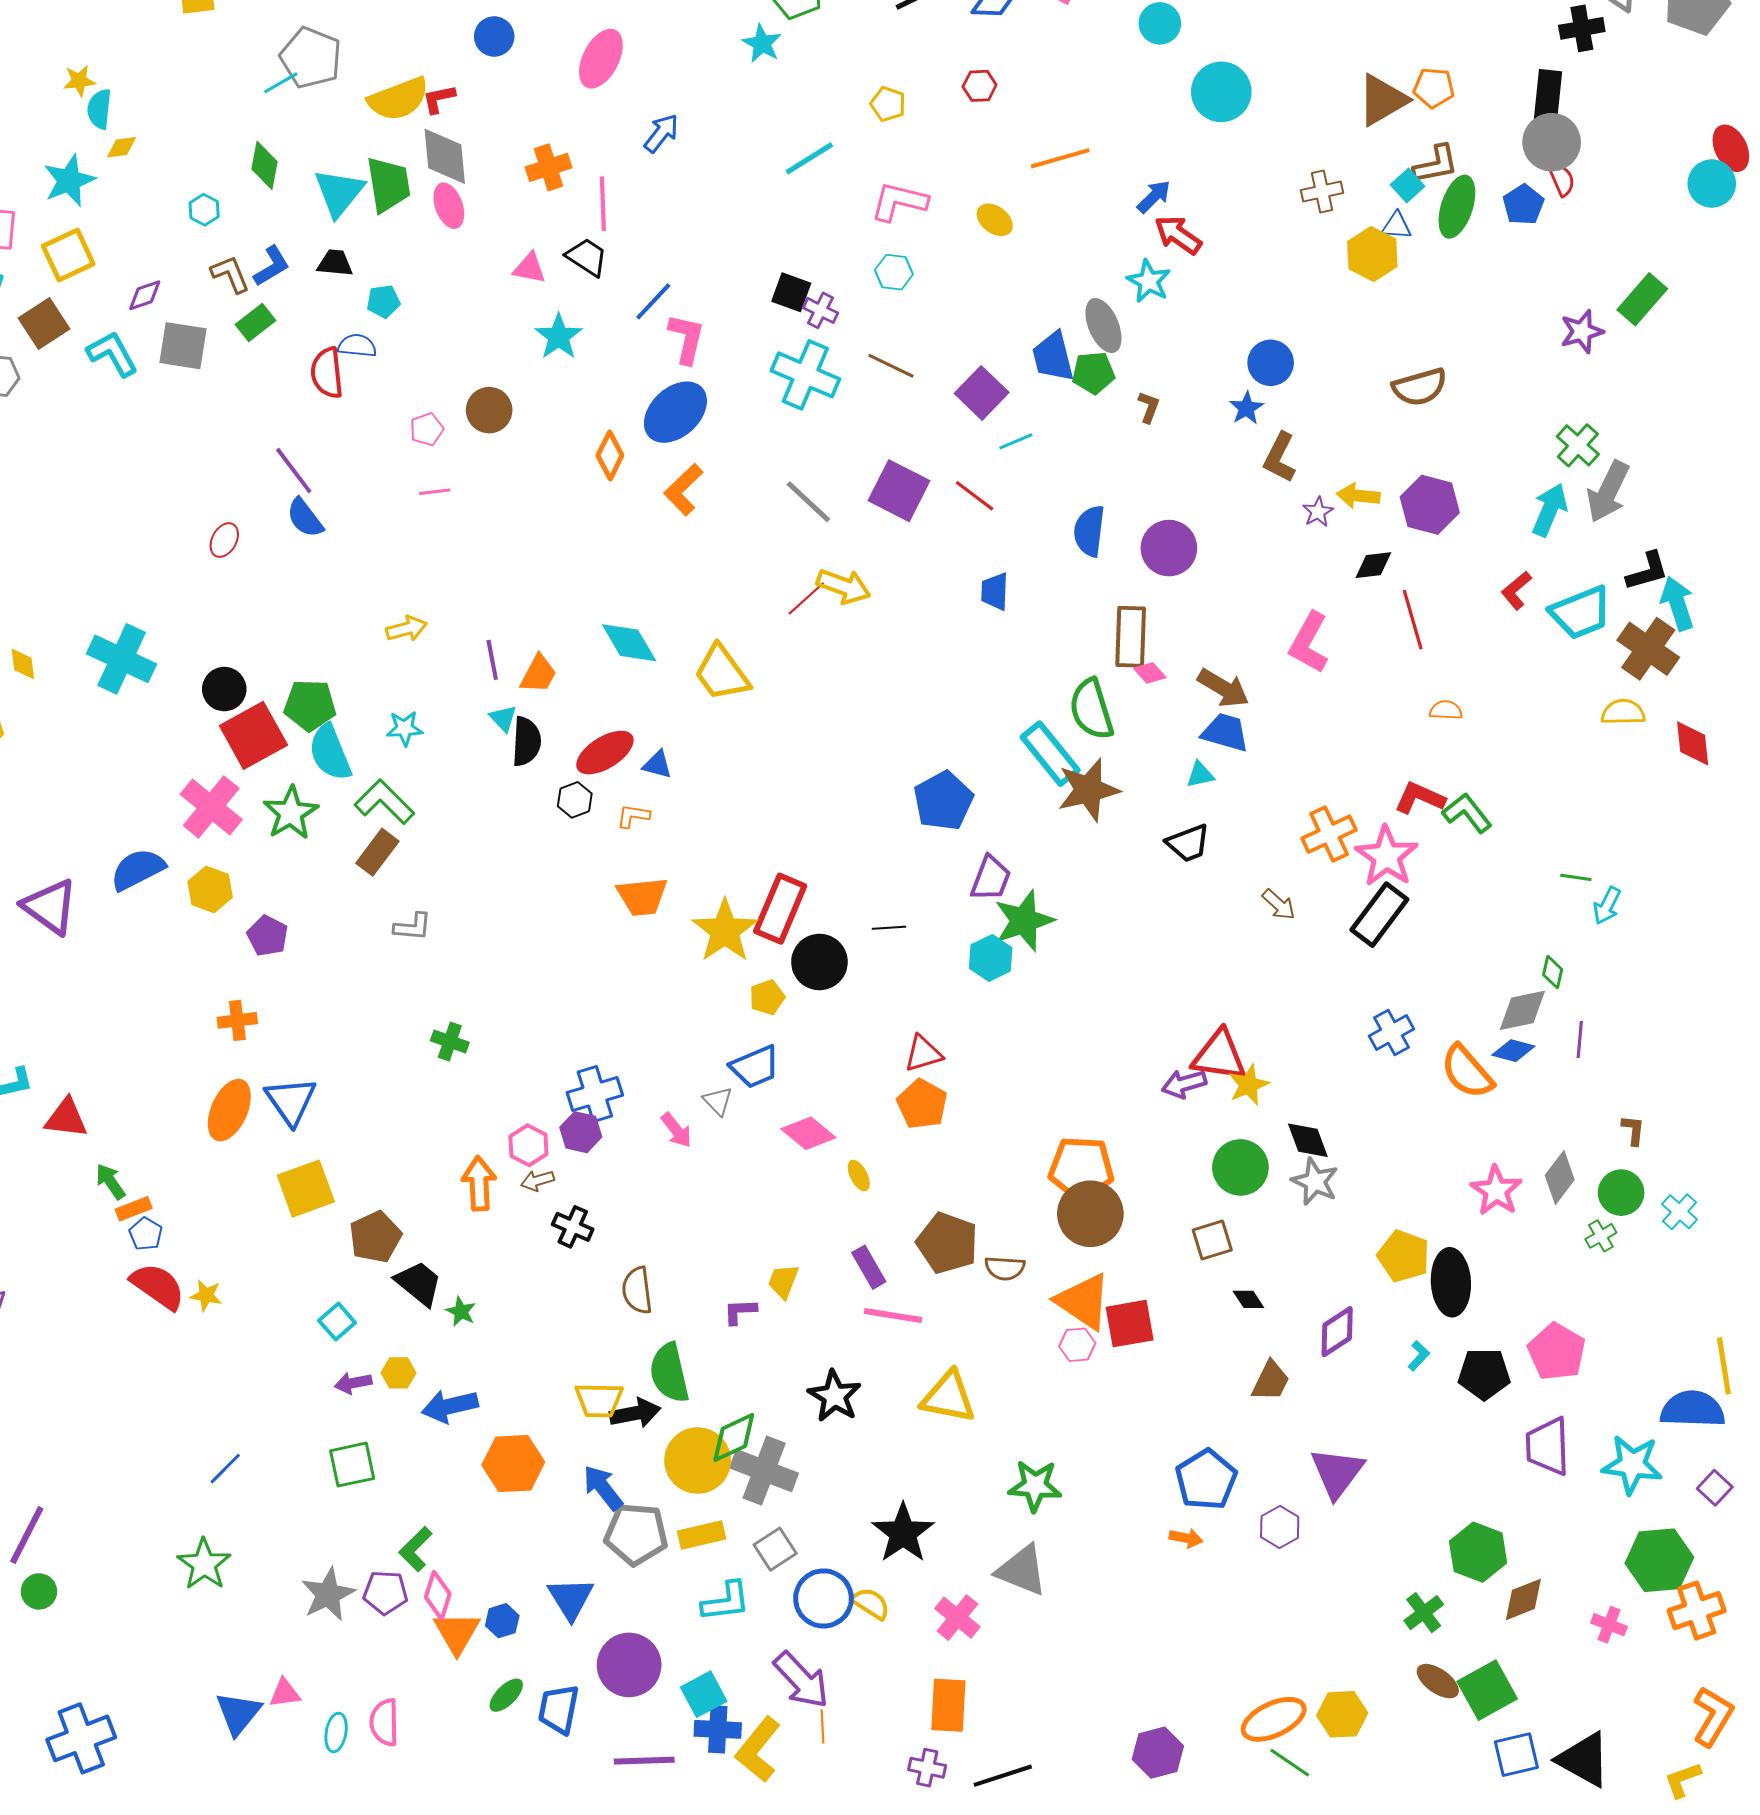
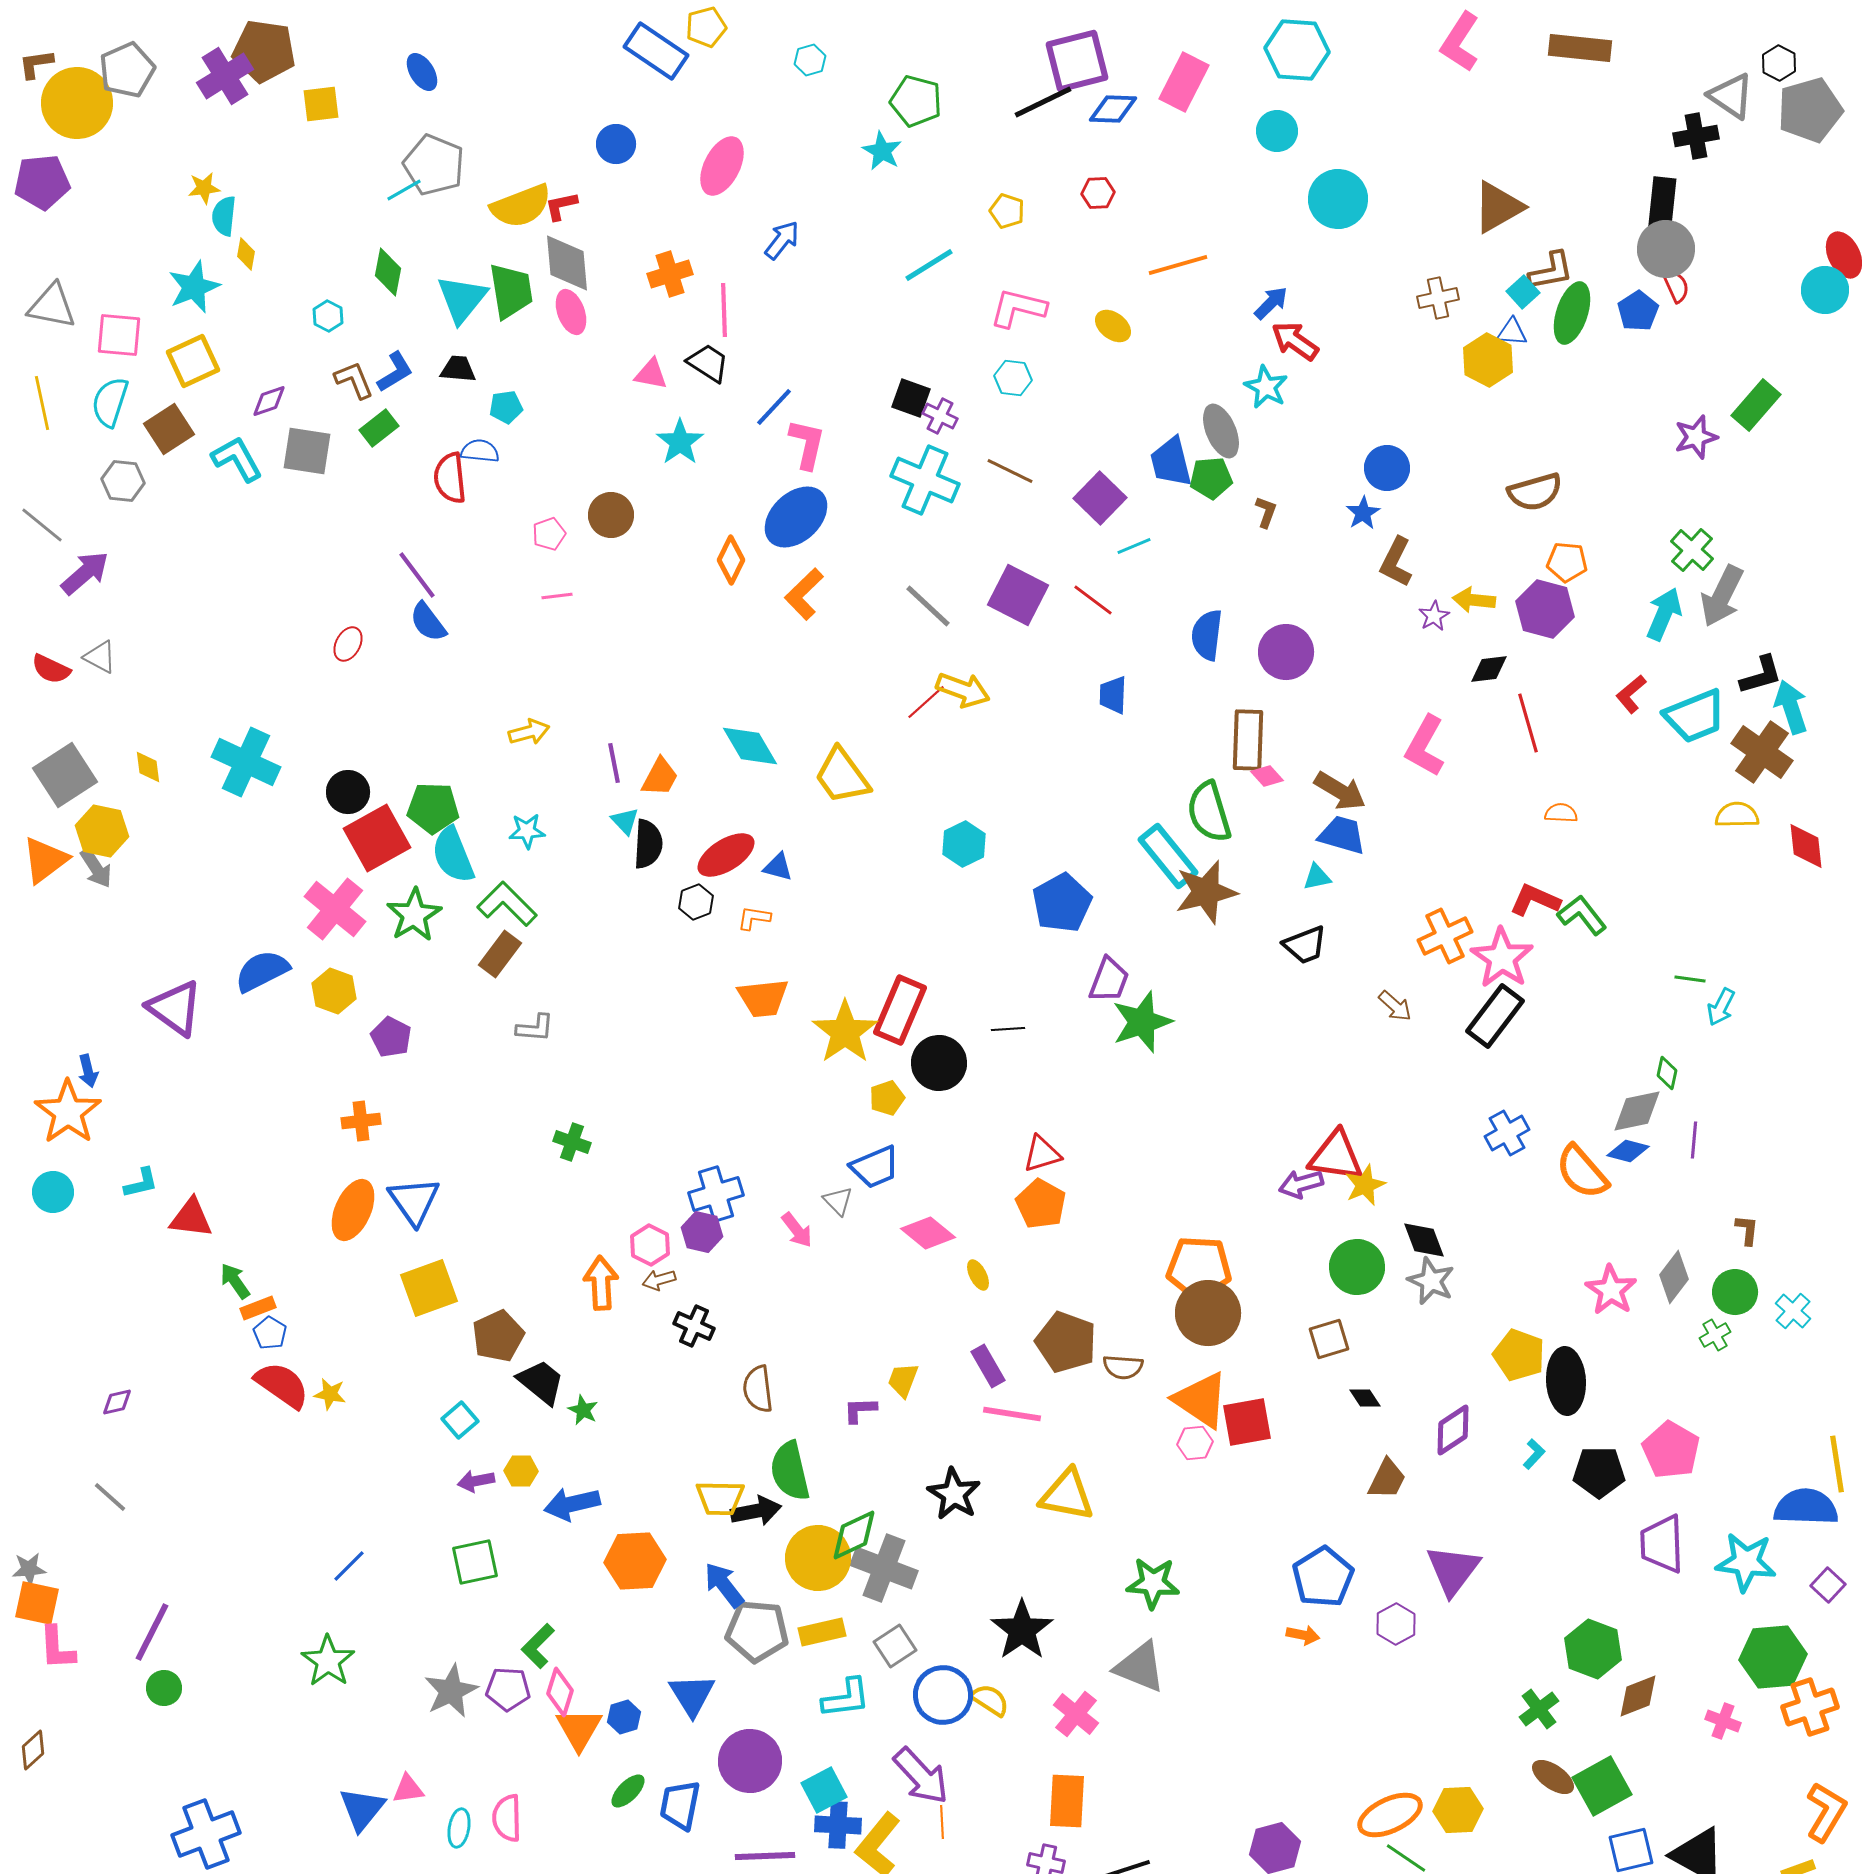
orange pentagon: (1434, 88) -> (1567, 562), moved
yellow diamond: (122, 147) -> (246, 254), turned -72
cyan hexagon: (991, 958) -> (964, 844), moved

